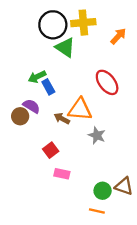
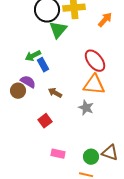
green triangle: (65, 47) -> (58, 30), turned 36
orange triangle: (80, 109) -> (94, 85), moved
pink rectangle: (62, 174) -> (58, 154), moved

